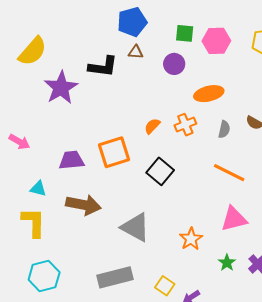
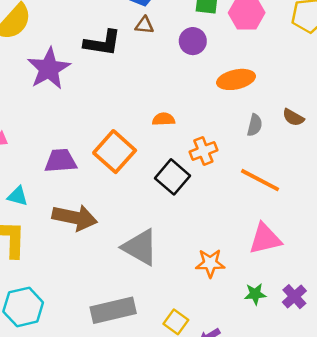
orange cross: (185, 125) -> (203, 151), moved
orange semicircle: (152, 126) -> (164, 119), turned 42
orange square: (114, 152) -> (115, 152), turned -32
orange star: (191, 239) -> (210, 263), turned 30
green star: (227, 263) -> (255, 294), turned 30

